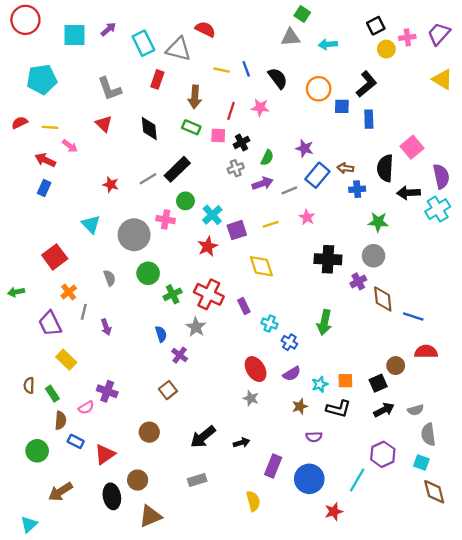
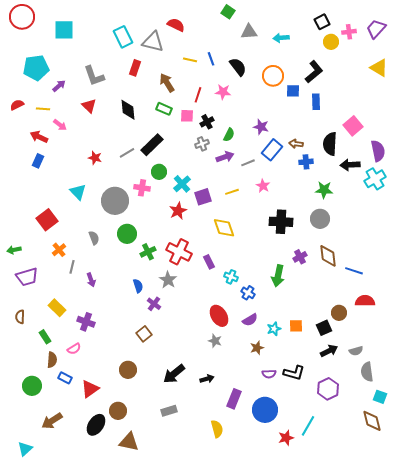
green square: (302, 14) -> (228, 12), moved
purple arrow: (108, 29) -> (59, 86), moved
brown arrow: (195, 97) -> (167, 83), turned 144
purple cross: (358, 281) -> (300, 257), moved
purple trapezoid: (50, 324) -> (27, 277), moved, turned -80
brown semicircle: (29, 385) -> (20, 317), moved
purple cross: (107, 391) -> (86, 322), moved
black L-shape: (338, 409) -> (294, 373), moved
cyan square: (421, 462) -> (380, 397), moved
cyan line: (357, 480) -> (308, 426), moved
black ellipse: (112, 496) -> (96, 425), turned 45
brown triangle: (150, 516) -> (129, 442), turned 35

